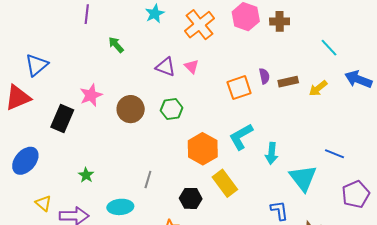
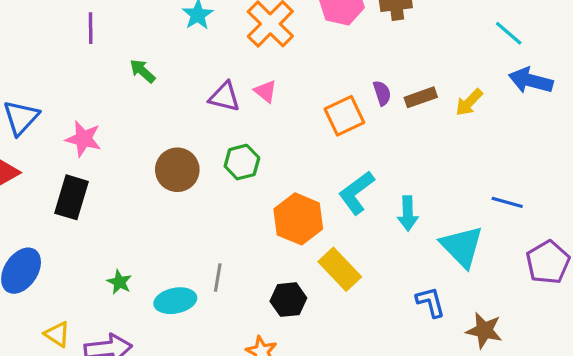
cyan line: (329, 48) -> (509, 33), moved
pink star: (91, 95) -> (83, 139), moved, turned -30
cyan ellipse: (120, 207) -> (175, 301), moved

